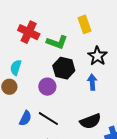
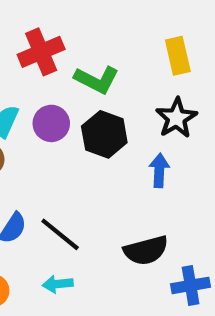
yellow rectangle: (84, 24) -> (178, 56), moved
red cross: (29, 32) -> (41, 52), turned 35
purple circle: (47, 87) -> (51, 123), moved

